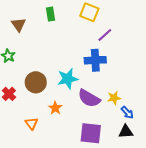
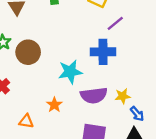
brown circle: (36, 82) -> (28, 52), moved
purple semicircle: (89, 98) -> (94, 95), turned -40
orange triangle: (32, 123) -> (26, 121), turned -48

